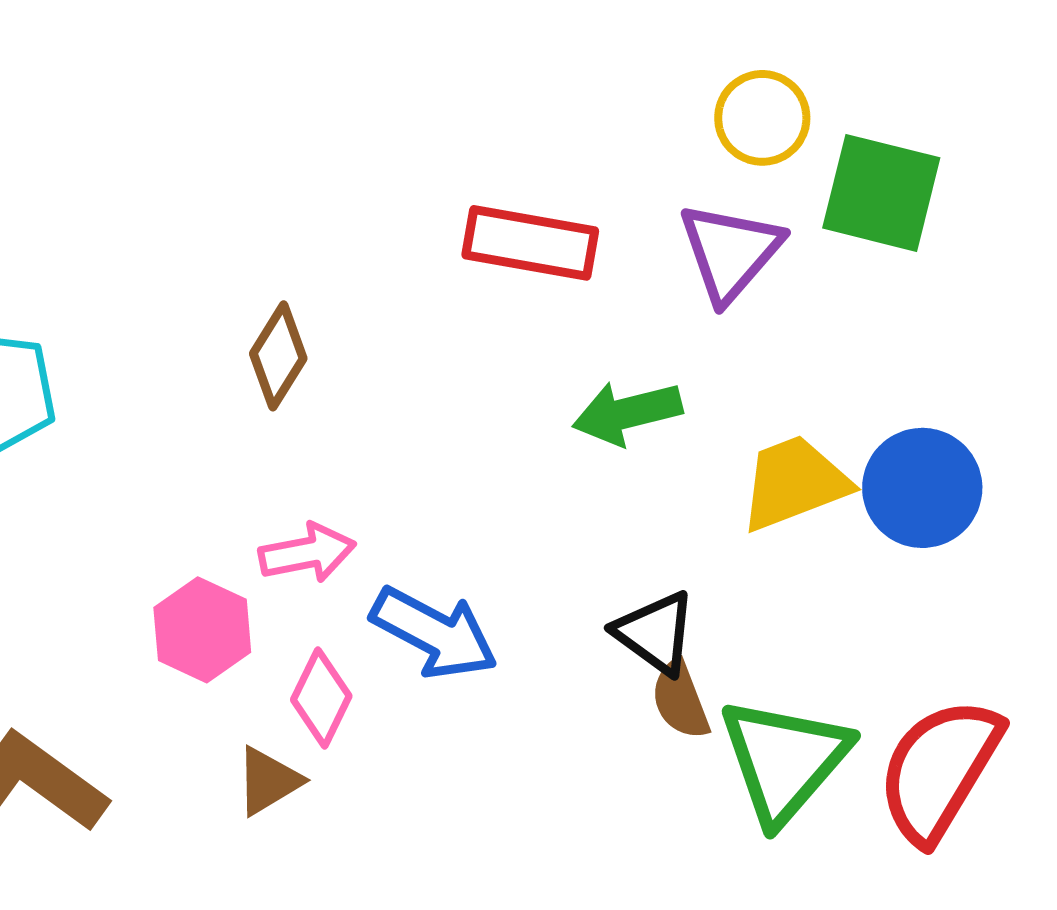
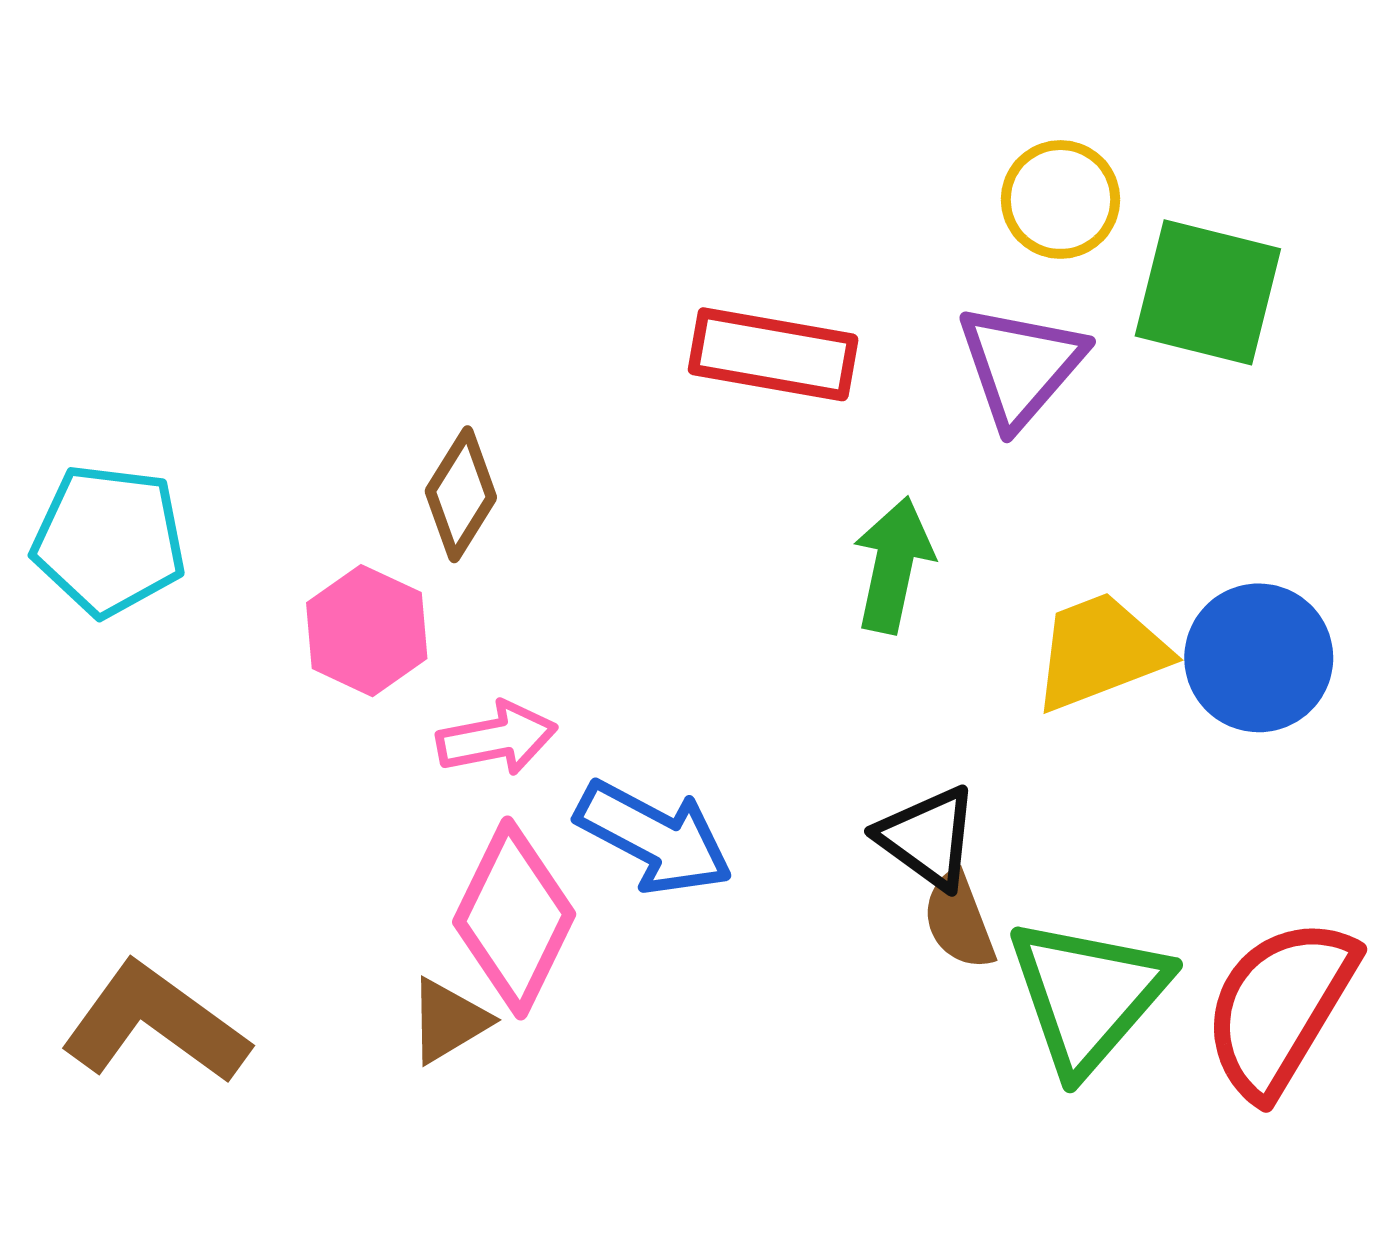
green arrow: (627, 413) -> (893, 565), turned 116
pink hexagon: (202, 630) -> (367, 631), moved
pink diamond: (321, 698) -> (514, 918), size x1.6

